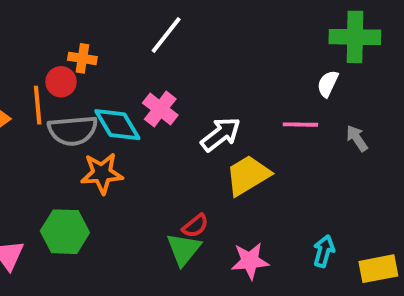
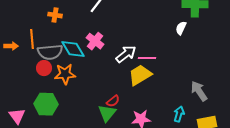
red circle: (61, 82) -> (44, 68), moved
pink line: (300, 125) -> (147, 58), moved
gray arrow: (357, 138) -> (199, 91), moved, size x1.5

